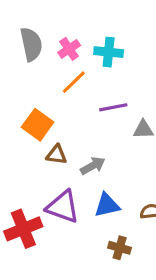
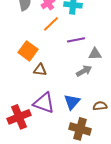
gray arrow: (93, 166) -> (84, 71), moved
blue triangle: (107, 205) -> (72, 102), turned -36
brown cross: (120, 248) -> (80, 129), size x1.5

